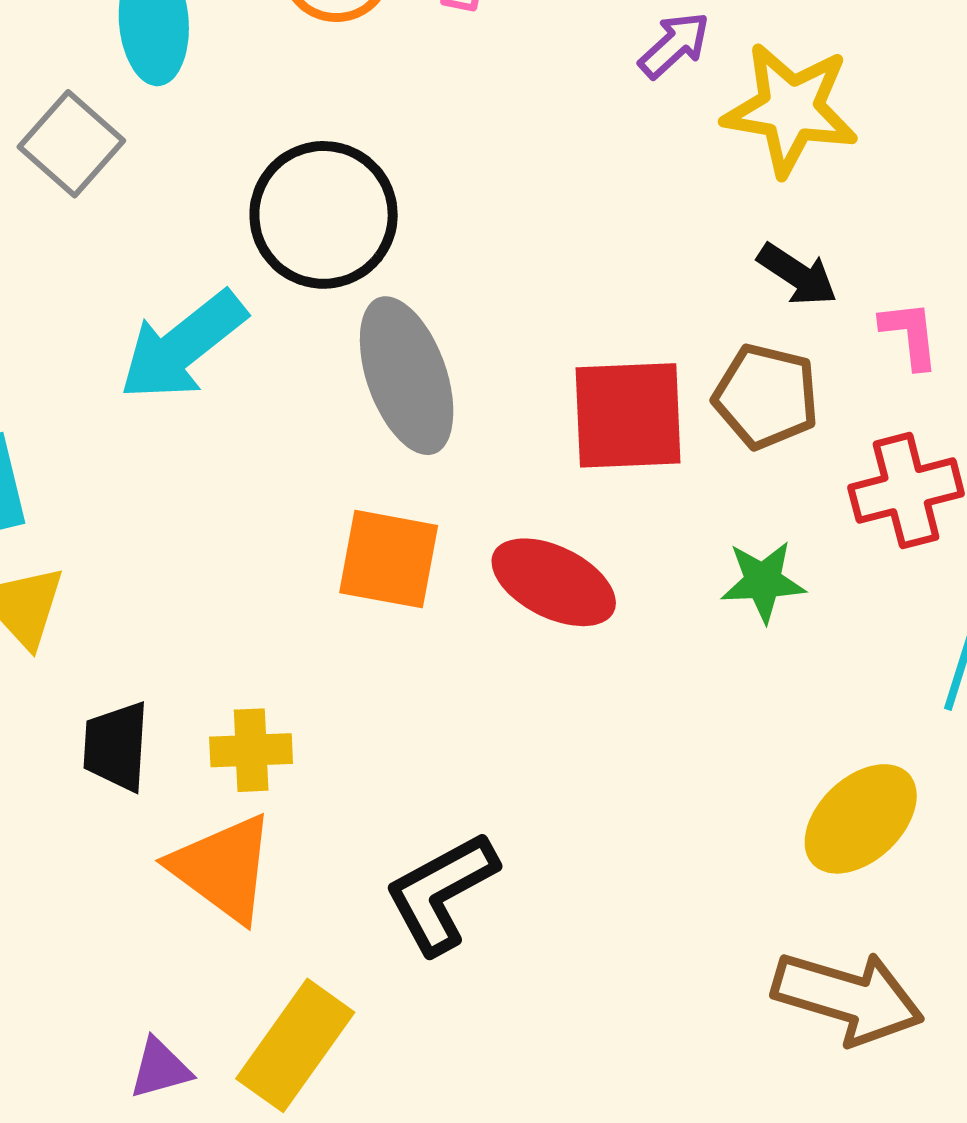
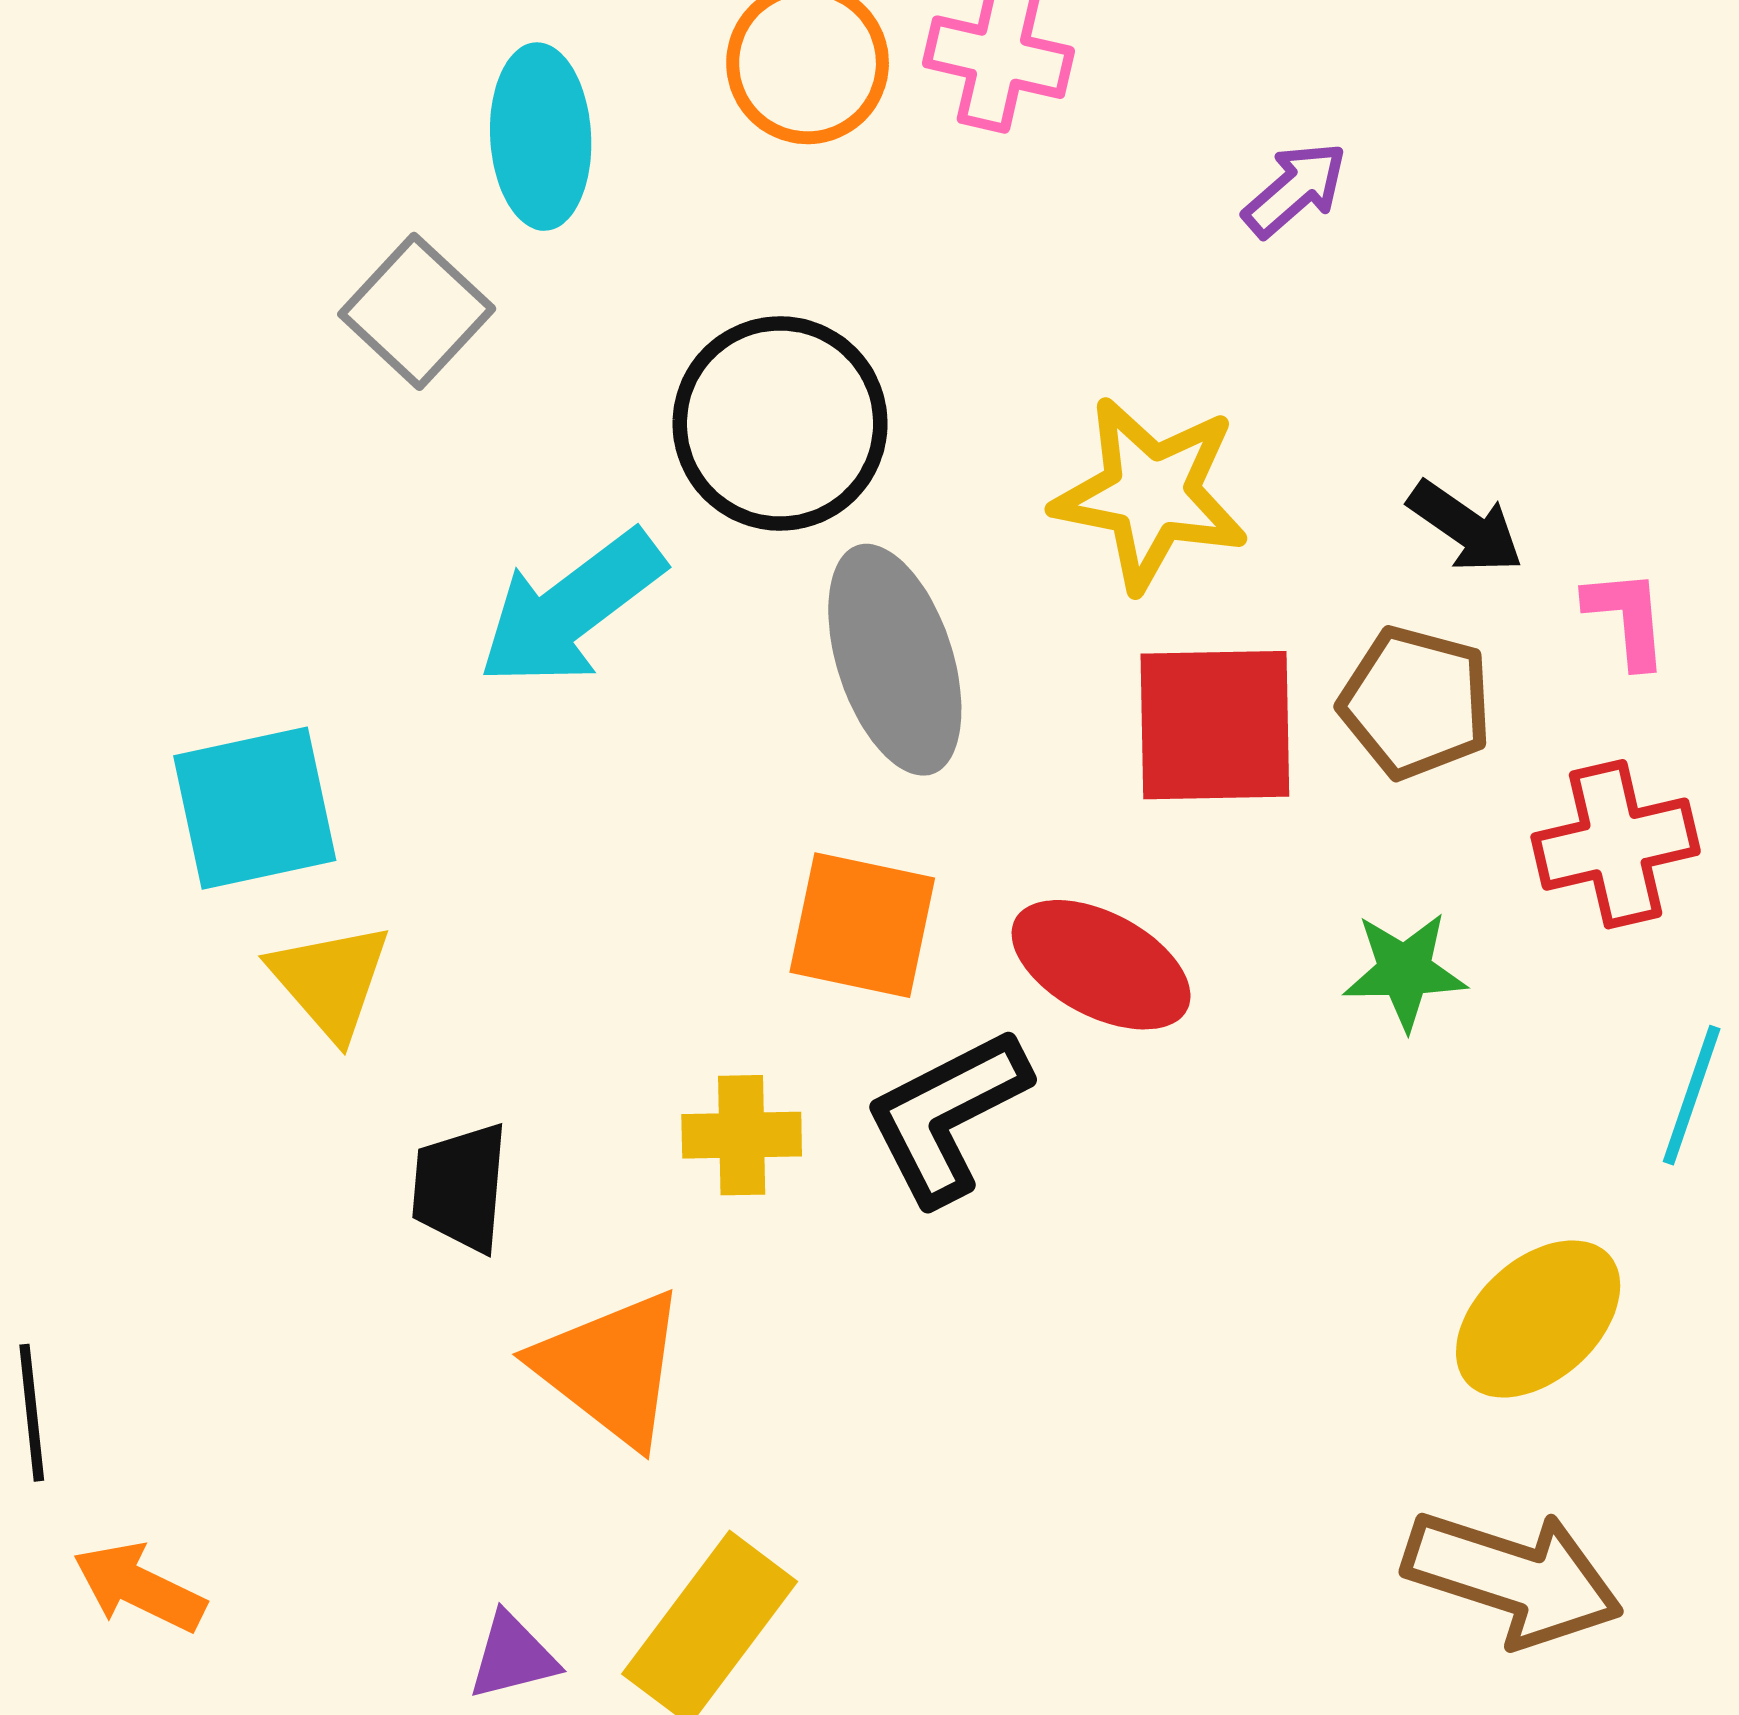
yellow star: (791, 109) -> (1151, 494), moved
yellow cross: (251, 750) -> (742, 1135), moved
black L-shape: (441, 893) -> (947, 1116), moved

